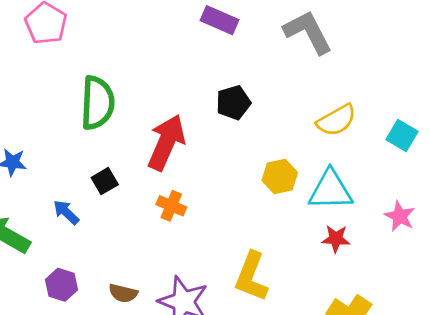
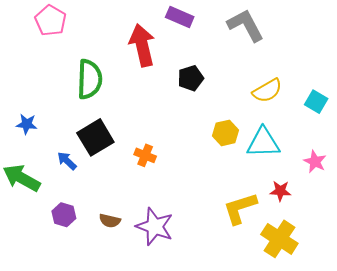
red arrow: (166, 142) -> (142, 45), moved, turned -36
black square: (105, 181) -> (95, 137), size x1.8
red star: (336, 239) -> (280, 191), moved
yellow L-shape: (251, 277) -> (240, 208), moved, turned 51

